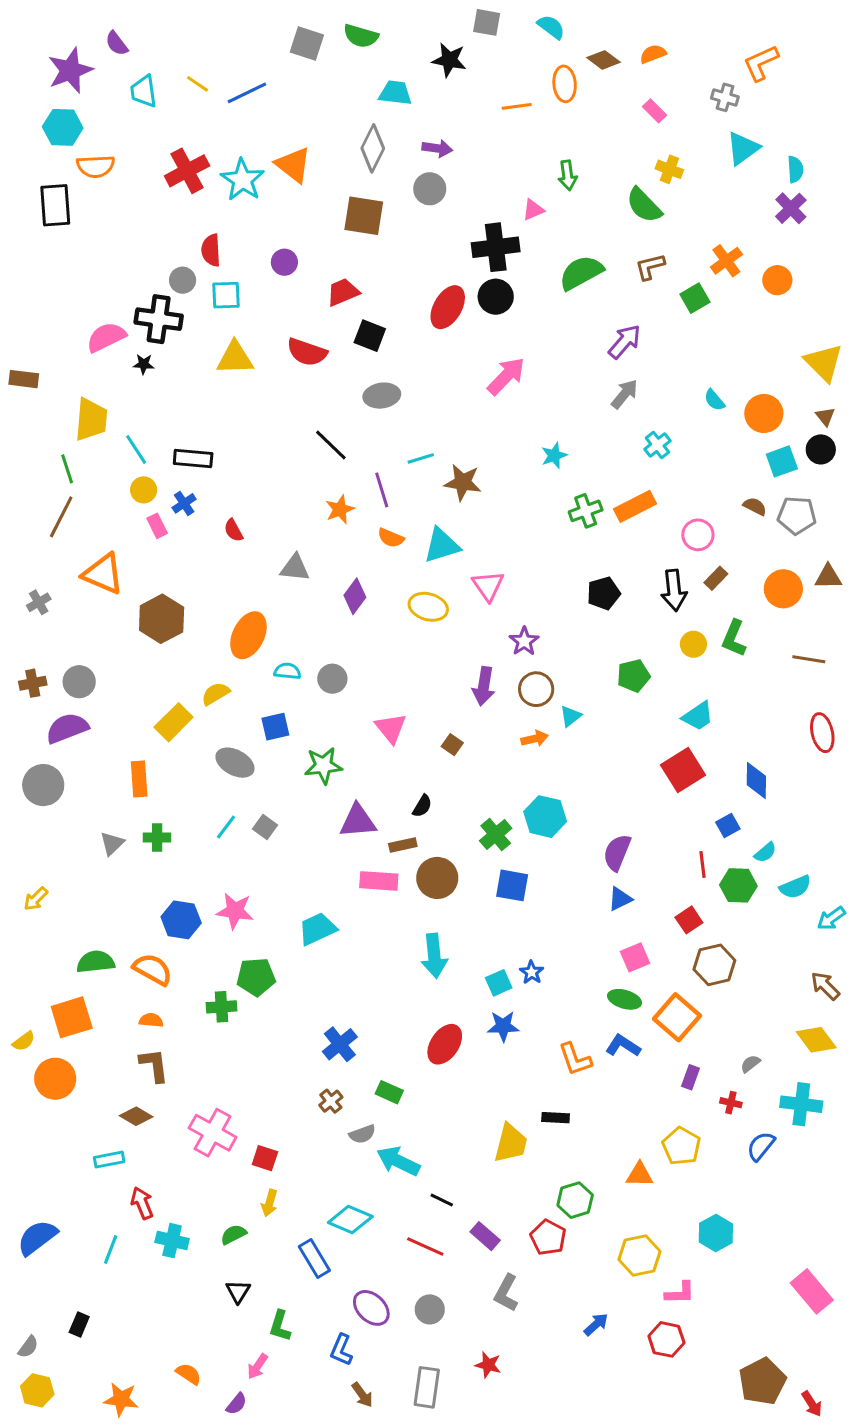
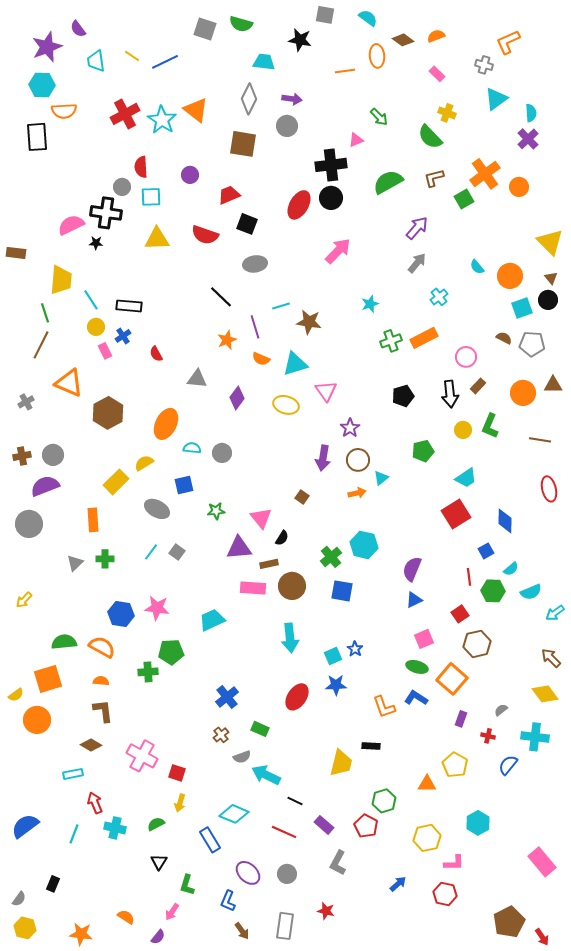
green arrow: (568, 175) -> (379, 117), turned -36
orange cross: (726, 261) -> (485, 174), size x1.4
pink triangle: (391, 728) -> (261, 518), moved
green star: (323, 766) -> (216, 511), size x0.7

